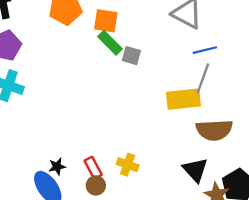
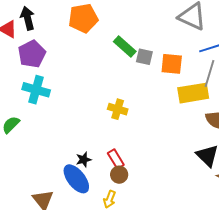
orange square: (106, 21) -> (172, 64), moved
yellow cross: (128, 165) -> (118, 109), moved

